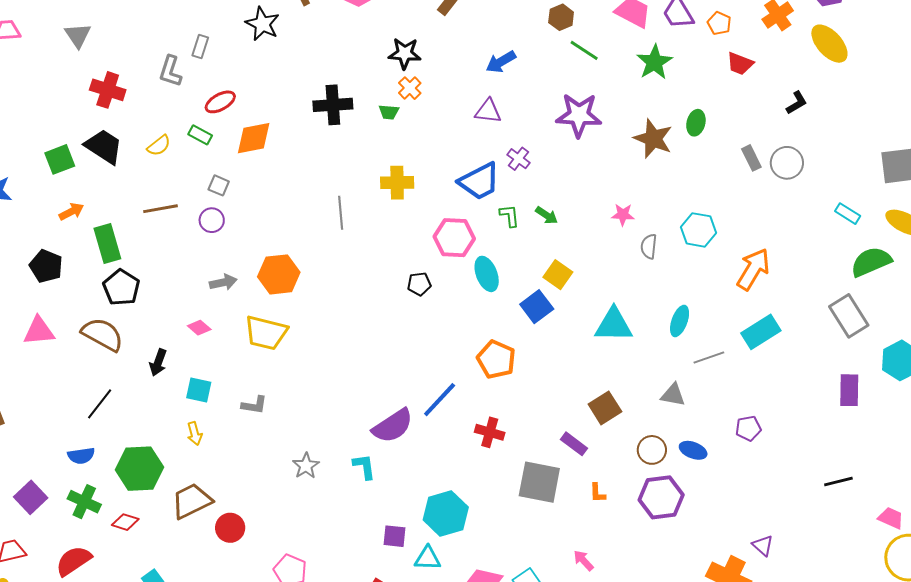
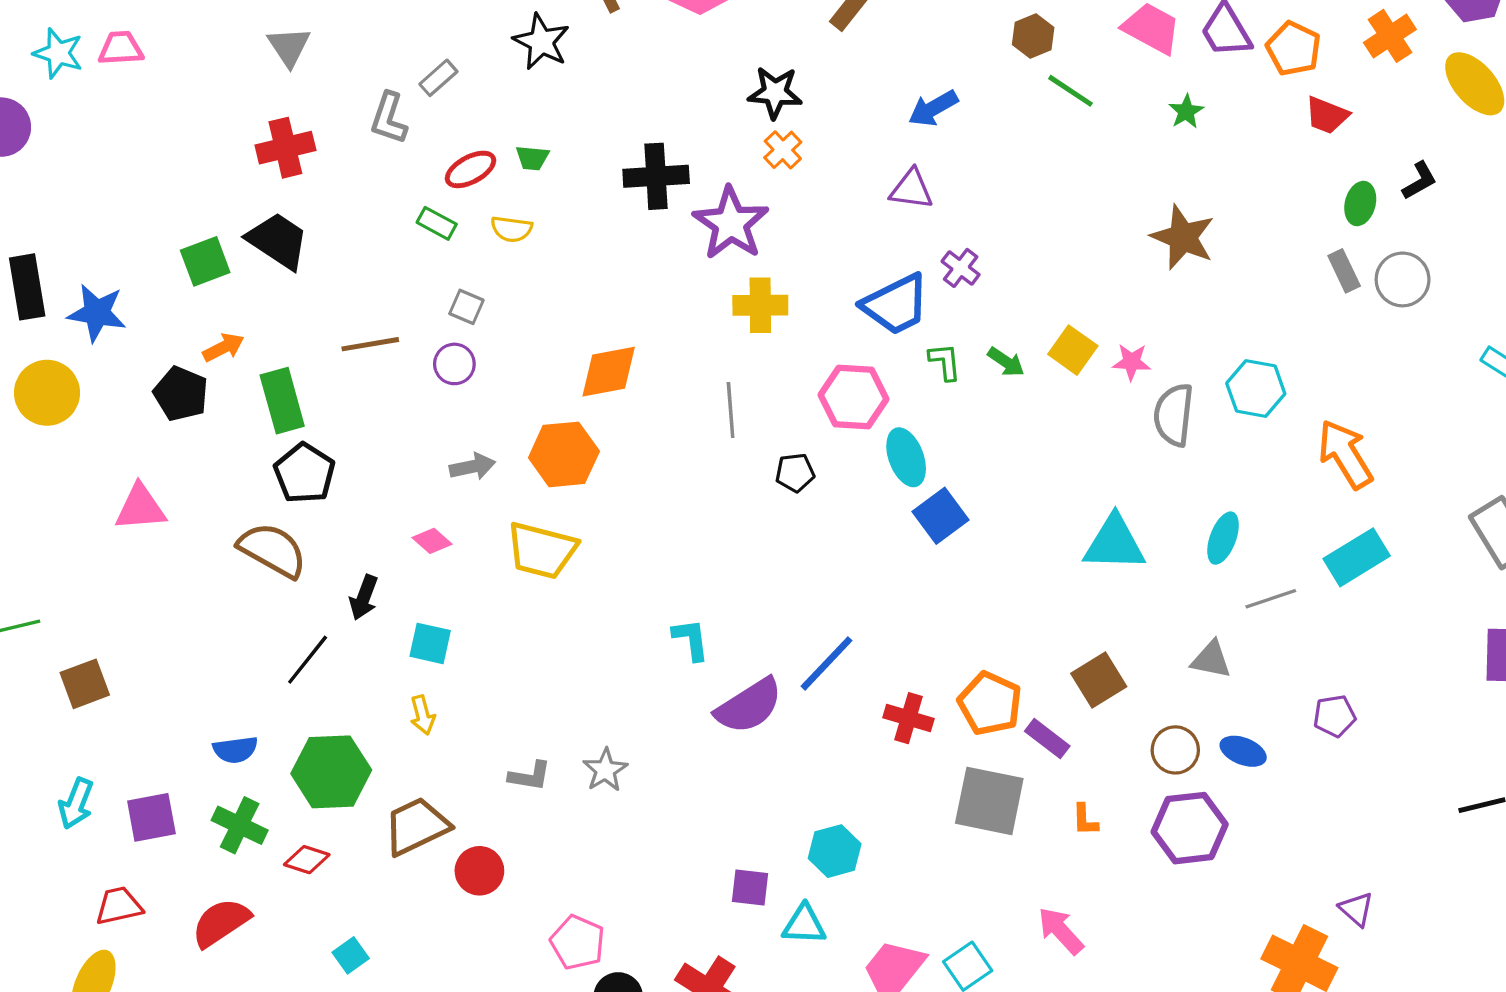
orange pentagon: (719, 23) -> (1294, 49), size x1.4
gray triangle: (78, 35) -> (289, 47), moved
gray rectangle: (200, 47) -> (438, 78), turned 30
green star: (654, 62) -> (1186, 111), size x0.6
red cross: (108, 90) -> (285, 148), turned -32
green trapezoid: (389, 112) -> (532, 158), moved
purple star: (579, 115) -> (731, 223), moved, turned 30
green ellipse: (696, 123) -> (1360, 203), moved
orange diamond: (254, 138) -> (609, 372), moved
yellow semicircle: (159, 146) -> (512, 229), moved, turned 45
gray line: (341, 213) -> (731, 410), moved
gray semicircle: (649, 246) -> (1174, 415), size x1.5
black pentagon: (46, 266) -> (181, 394), moved
orange arrow: (753, 269) -> (1345, 454), turned -63
yellow square: (558, 275) -> (1073, 350), moved
blue square: (537, 307) -> (940, 516), moved
pink triangle: (39, 331) -> (140, 508), moved
orange pentagon: (496, 359) -> (990, 703), moved
black line: (100, 404) -> (308, 660), moved
gray L-shape: (254, 405) -> (530, 776), moved
cyan L-shape: (364, 467) -> (691, 639), moved
purple square: (31, 497) -> (151, 817), turned 32
cyan hexagon: (446, 514) -> (835, 851), size x0.7
pink arrow: (583, 560) -> (1061, 931), size x1.4

